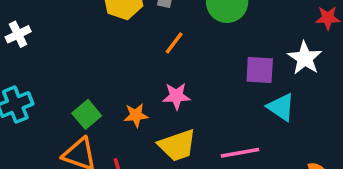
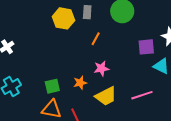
green square: (87, 114) -> (52, 86), turned 35

